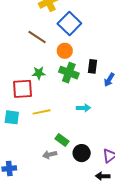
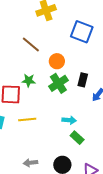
blue square: (69, 23) -> (82, 32), moved, turned -30
green cross: (69, 73) -> (58, 83), turned 30
green rectangle: (62, 140) -> (77, 138), moved

